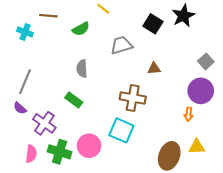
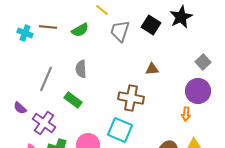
brown line: (48, 16) -> (48, 27), moved
gray trapezoid: (121, 45) -> (120, 31), moved, turned -55
gray line: (25, 82) -> (46, 79), moved

